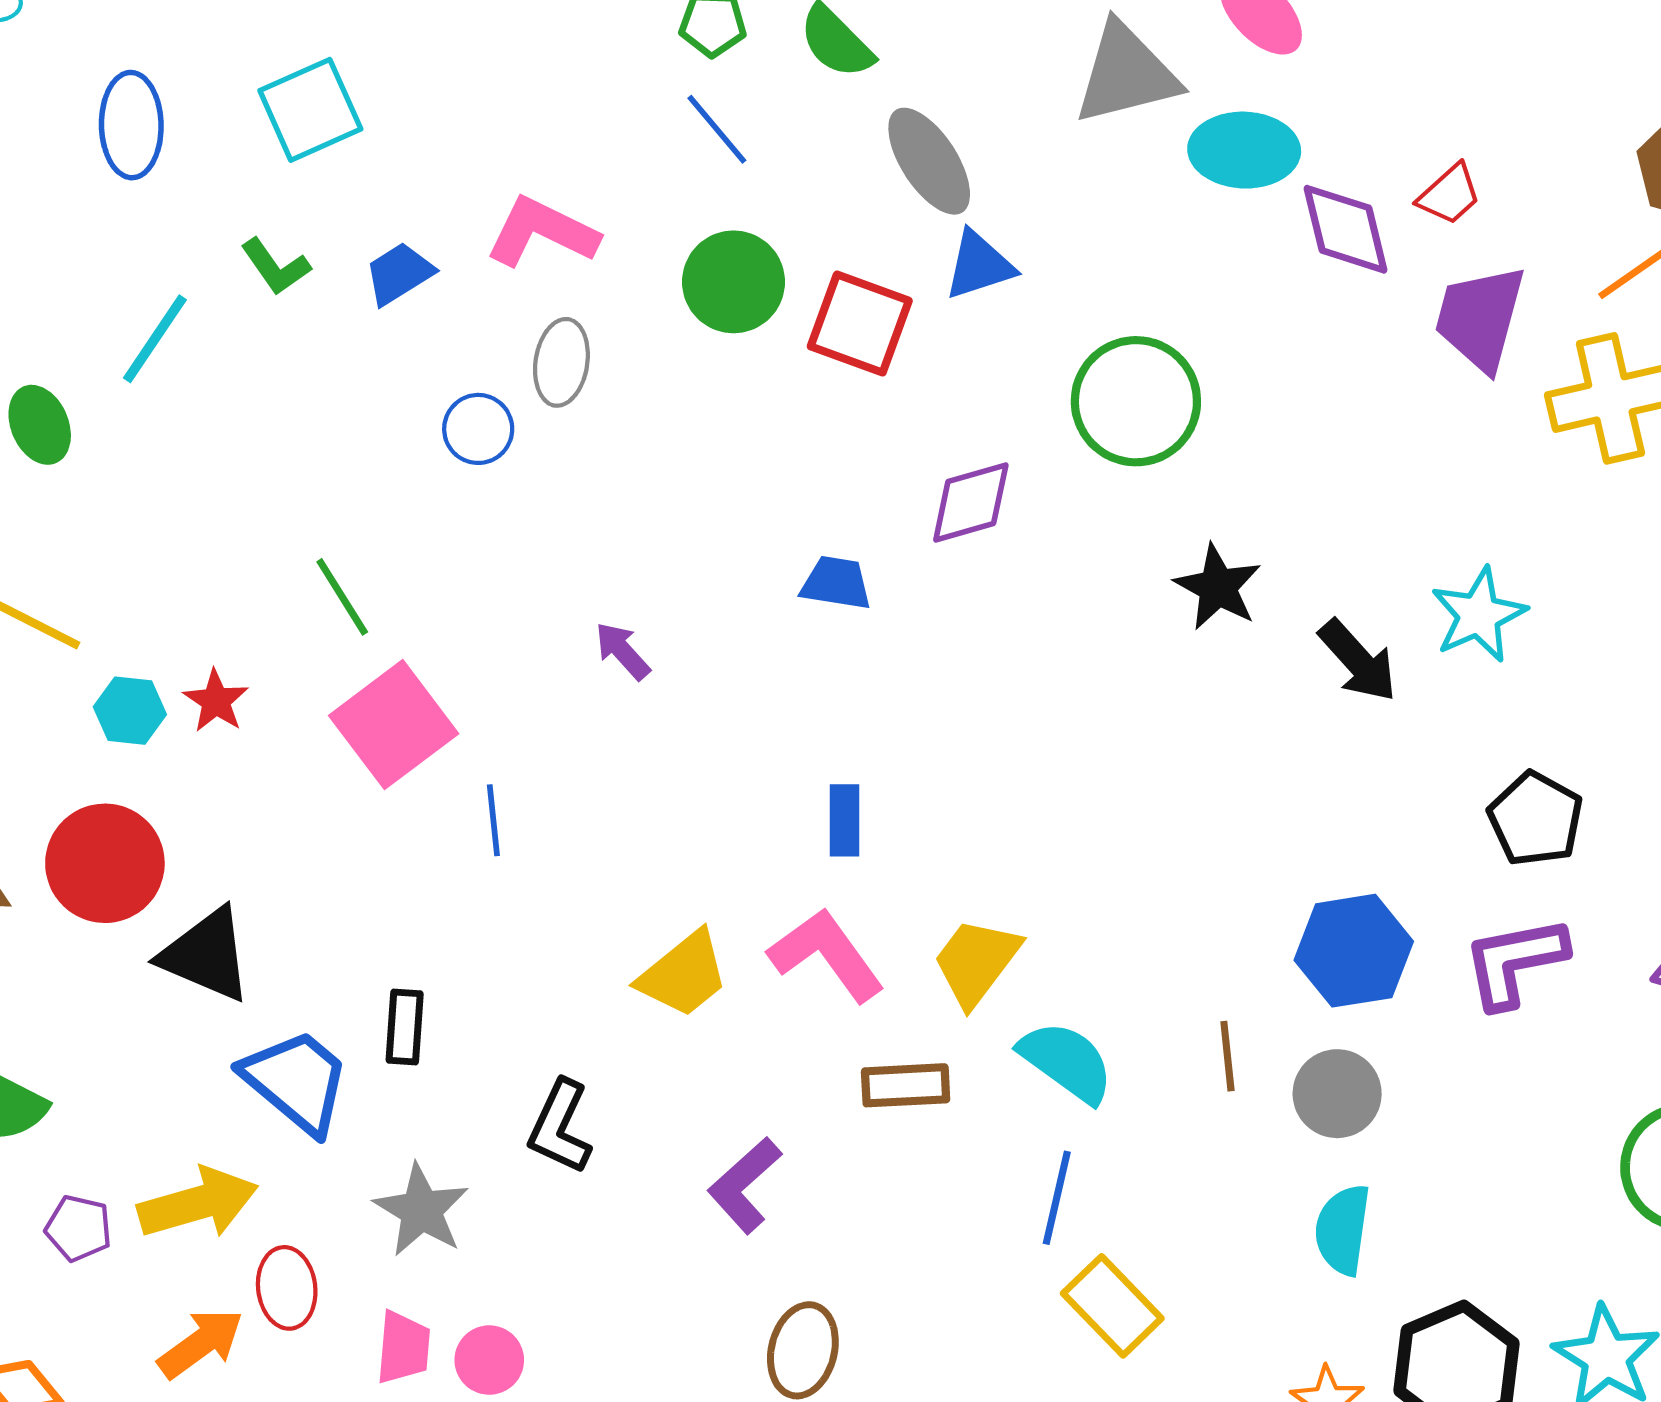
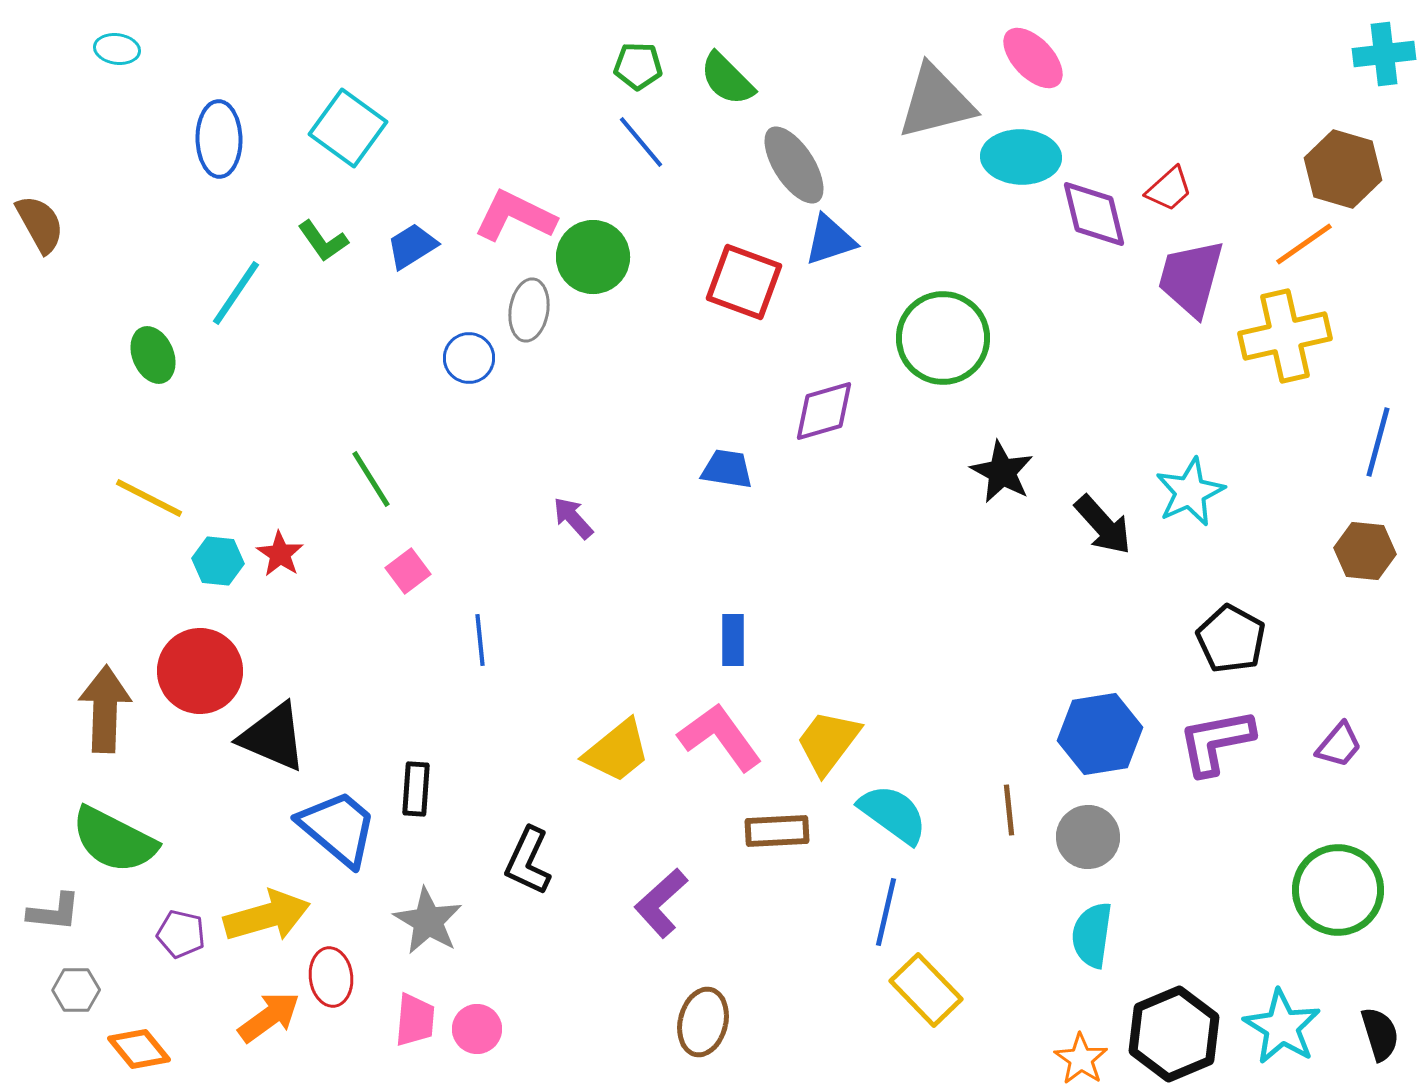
cyan square: (310, 110) -> (348, 128), turned -30
green circle: (734, 282) -> (593, 257), moved
pink square: (394, 725) -> (408, 571), size x0.5

